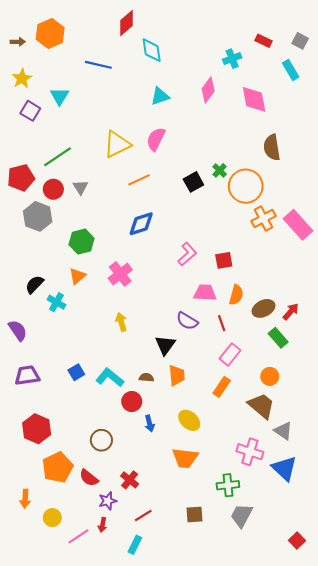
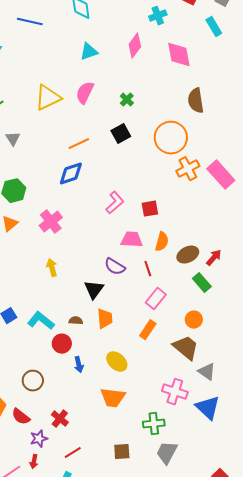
green cross: (220, 170) -> (127, 100), moved
orange line: (139, 180) -> (79, 144), moved

